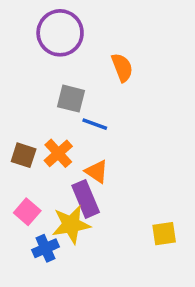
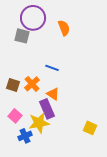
orange semicircle: (122, 68) -> (64, 28), moved
gray square: (71, 99) -> (22, 36), moved
yellow square: (164, 234) -> (90, 128), turned 32

